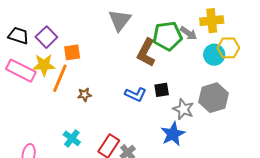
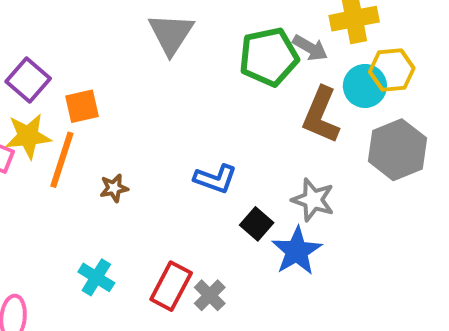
brown L-shape: (146, 53) -> (321, 115), moved
black square: (162, 90) -> (257, 224), moved, turned -35
gray hexagon: (213, 98) -> (398, 150), moved

